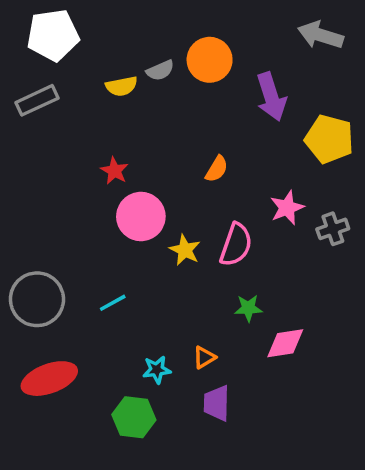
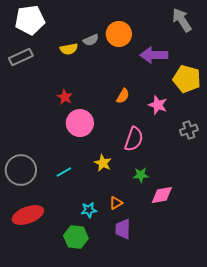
gray arrow: (321, 35) -> (182, 20), turned 40
purple arrow: (271, 97) -> (154, 55), turned 108
pink star: (287, 208) -> (158, 105), moved, turned -30
yellow star: (185, 250) -> (103, 163), moved

